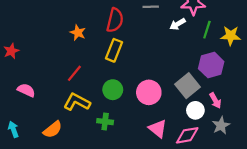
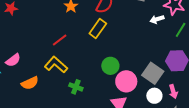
gray square: (188, 86) -> (153, 73), turned -30
pink semicircle: (26, 90) -> (13, 60), moved, turned 105
green circle: (113, 90) -> (110, 66), moved
pink circle: (149, 92) -> (126, 81), moved

